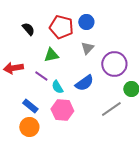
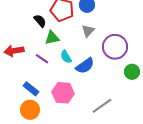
black semicircle: (28, 29) -> (40, 21), moved
cyan semicircle: (57, 87) -> (66, 57), moved
gray line: (111, 109) -> (102, 106), moved

